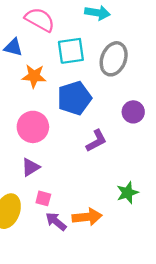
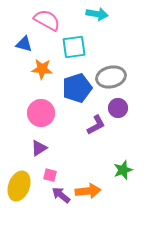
gray ellipse: (114, 59) -> (111, 77), moved, turned 56
purple circle: (133, 112) -> (118, 108), moved

